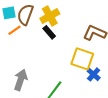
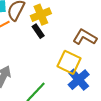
blue cross: (94, 74) -> (79, 80), size x1.5

